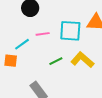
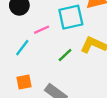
orange square: (11, 61) -> (24, 82), moved

